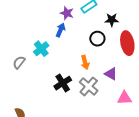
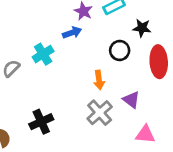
blue arrow: (61, 30) -> (72, 33), turned 40
black cross: (63, 83) -> (41, 122), moved

